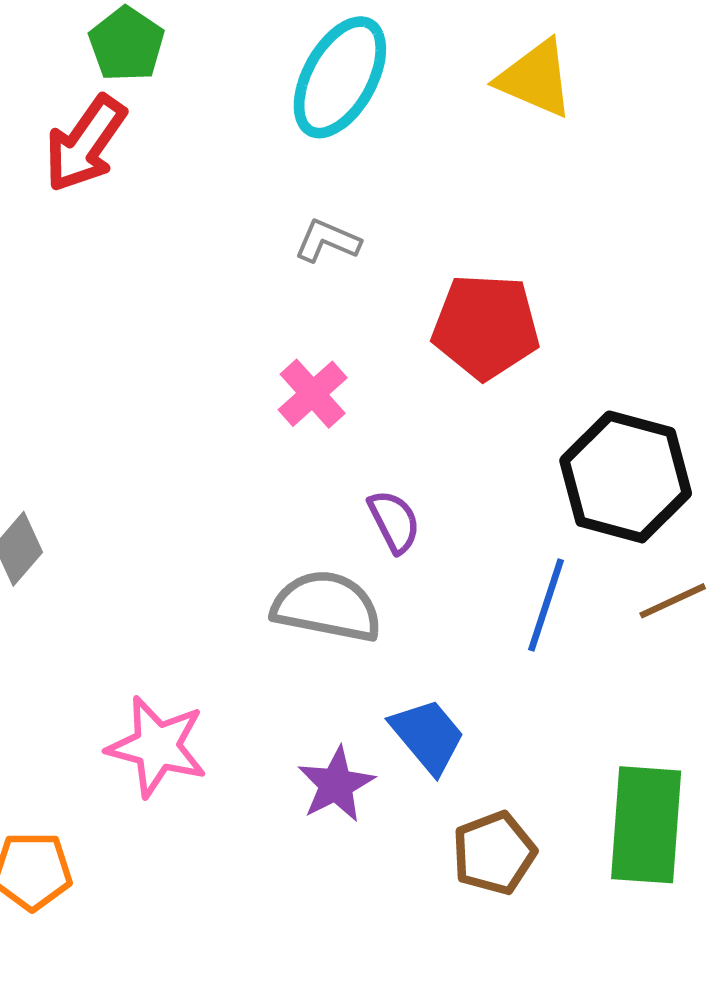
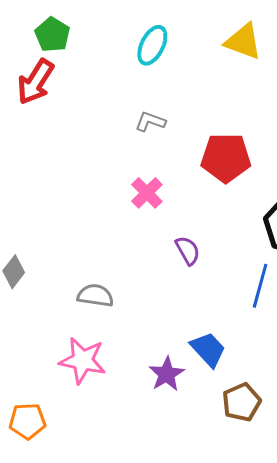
cyan ellipse: (340, 77) -> (152, 45), size x0.7
gray semicircle: (327, 606) -> (95, 295), moved, size x0.7

